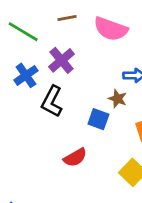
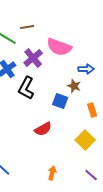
brown line: (67, 18) -> (27, 27), moved
pink semicircle: (111, 29) -> (59, 47), moved

